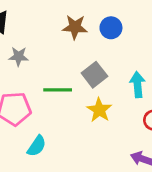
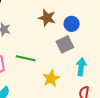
gray square: (94, 75) -> (65, 44), moved

